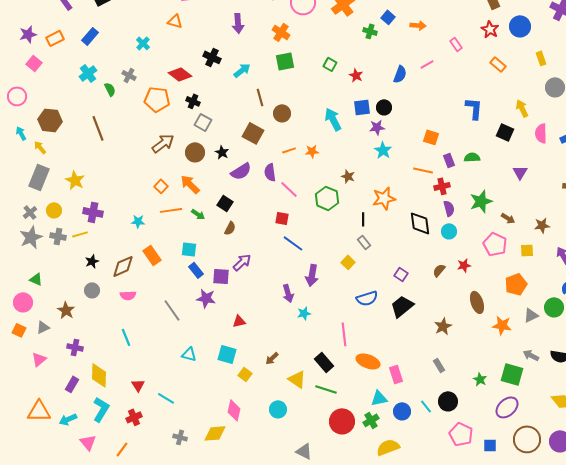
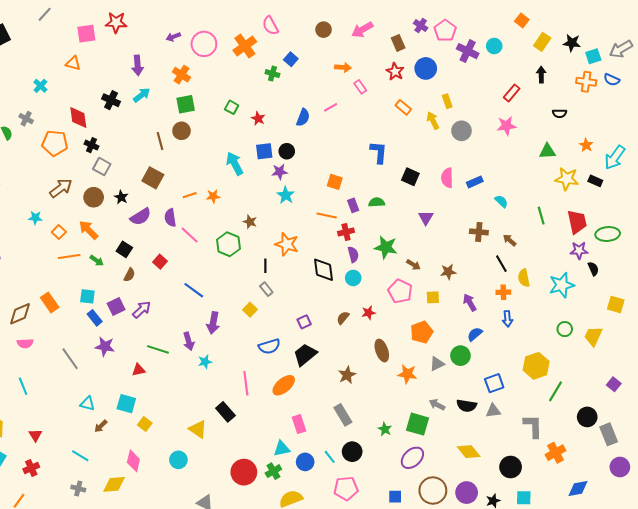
orange arrow: (418, 25) -> (343, 67), moved
cyan arrow: (242, 70) -> (142, 95), moved
red diamond: (180, 74) -> (78, 118), turned 45
yellow arrow: (522, 108) -> (433, 121), moved
brown circle: (282, 113) -> (181, 131), moved
orange star: (384, 198) -> (287, 244), turned 30
green star: (481, 201) -> (386, 247), turned 30
red square: (282, 218) -> (160, 262), moved, turned 32
cyan star: (138, 221) -> (35, 218), moved
purple square: (401, 274) -> (304, 322), turned 32
purple square: (221, 276) -> (116, 307), moved, turned -30
brown arrow: (272, 358) -> (101, 426), moved
orange ellipse: (368, 361) -> (284, 385), moved, turned -60
gray rectangle: (439, 365) -> (343, 415), size x1.5
green line: (326, 389) -> (158, 349), moved
cyan line: (166, 398) -> (80, 456), moved
pink pentagon: (461, 434) -> (346, 488), moved, turned -30

